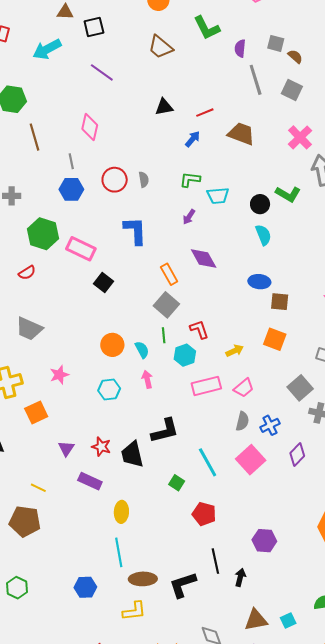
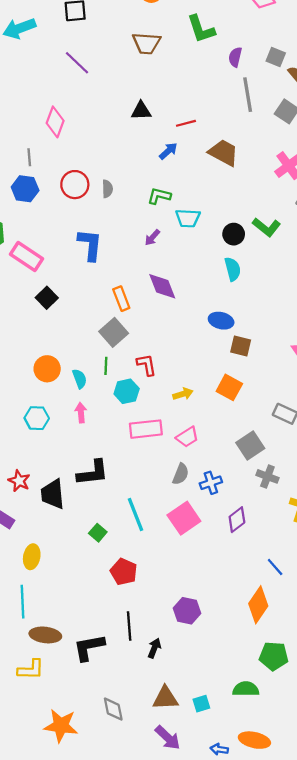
brown trapezoid: (160, 47) -> (146, 43), turned -44

